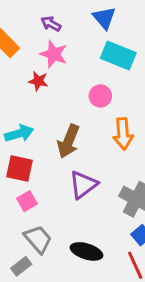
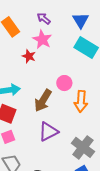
pink circle: (100, 96) -> (64, 83), moved

